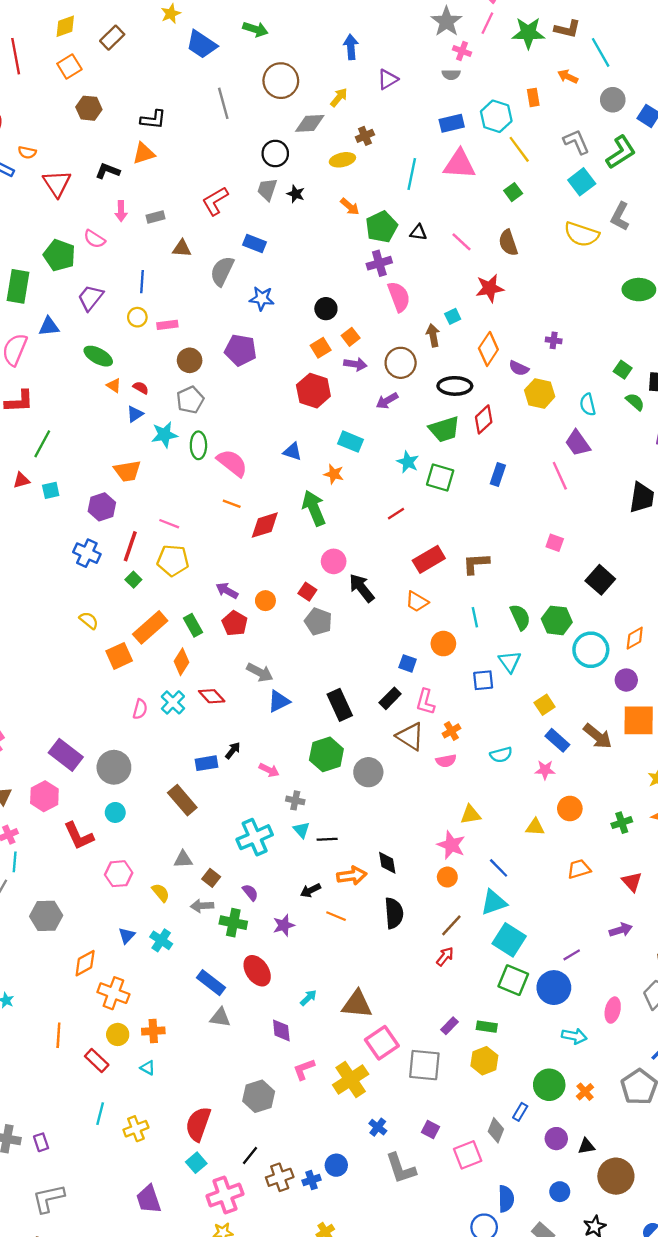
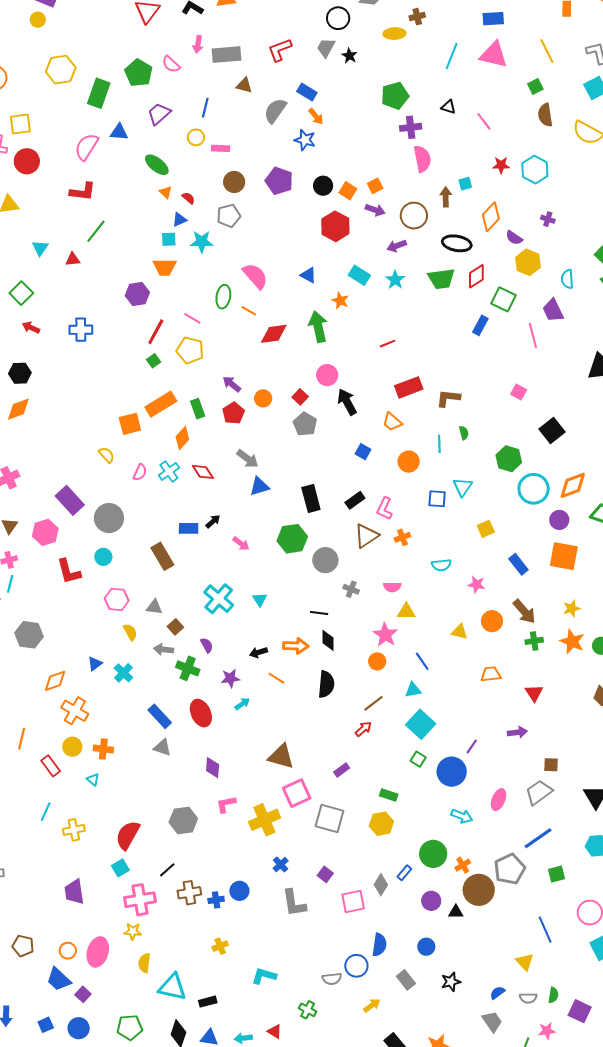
cyan hexagon: (496, 116) -> (535, 170), moved
orange arrow: (350, 207) -> (316, 116), moved
gray rectangle: (156, 217) -> (226, 55), size x1.8
green pentagon: (382, 227) -> (395, 96), moved
brown semicircle: (508, 243) -> (545, 115), moved
red star: (490, 288) -> (501, 165), size x0.7
black circle: (326, 309) -> (323, 186), moved
orange square: (321, 348) -> (348, 191), turned -36
green ellipse: (198, 445) -> (223, 297), moved
cyan star: (408, 462) -> (395, 280), moved
green square: (440, 478) -> (503, 299), moved
cyan square: (51, 490) -> (169, 239), moved
blue cross: (87, 553) -> (81, 330), moved, turned -35
green semicircle: (520, 617) -> (464, 433), moved, size x0.6
yellow semicircle: (89, 620) -> (107, 455), moved
orange diamond: (635, 638) -> (573, 485), size x1.4
blue square: (408, 663) -> (363, 452), moved
brown triangle: (410, 736) -> (366, 536), turned 44
brown arrow: (598, 736) -> (524, 612), moved
blue rectangle: (557, 740) -> (518, 564), moved
pink semicircle: (446, 761) -> (392, 587), moved
gray cross: (295, 800) -> (351, 589), moved
cyan cross: (255, 837) -> (219, 599), turned -36
black line: (327, 839) -> (319, 613), moved
pink hexagon: (119, 874) -> (117, 599), moved
cyan triangle: (494, 902) -> (413, 690), size x0.7
purple line: (572, 955) -> (472, 746), turned -35
green square: (513, 980) -> (418, 759), size x0.6
cyan arrow: (308, 998) -> (242, 704), moved
purple rectangle: (449, 1026) -> (342, 770), moved
brown circle: (616, 1176) -> (479, 890), moved

